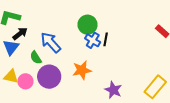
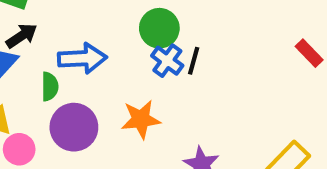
blue arrow: (51, 42) -> (82, 58), turned 125
green semicircle: (36, 58) -> (50, 87), turned -152
pink circle: (25, 81) -> (19, 149), moved

